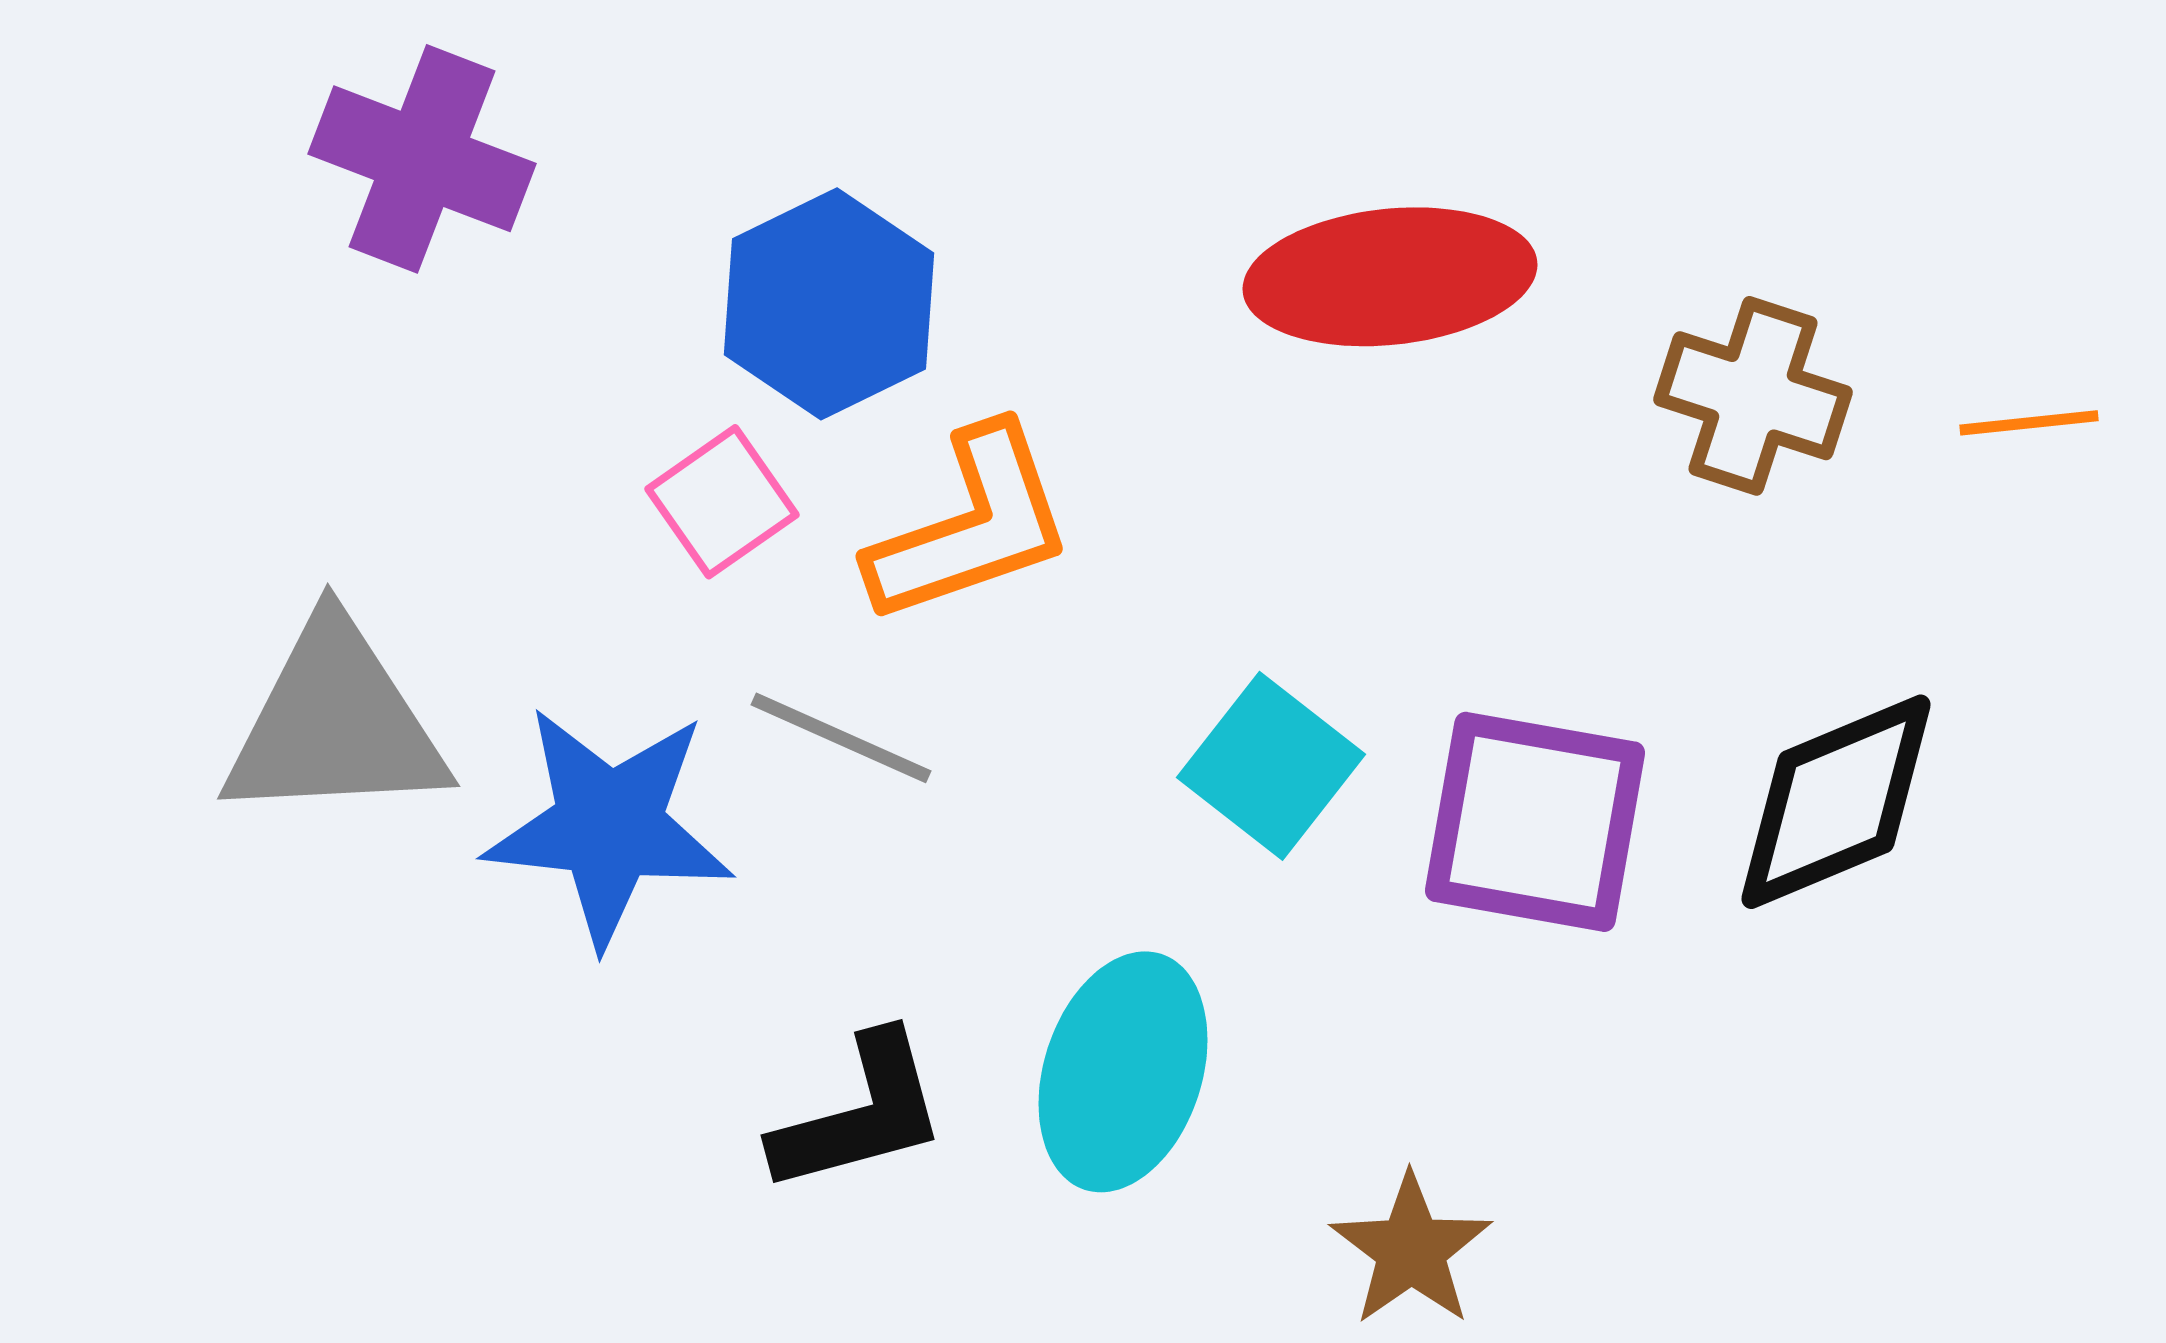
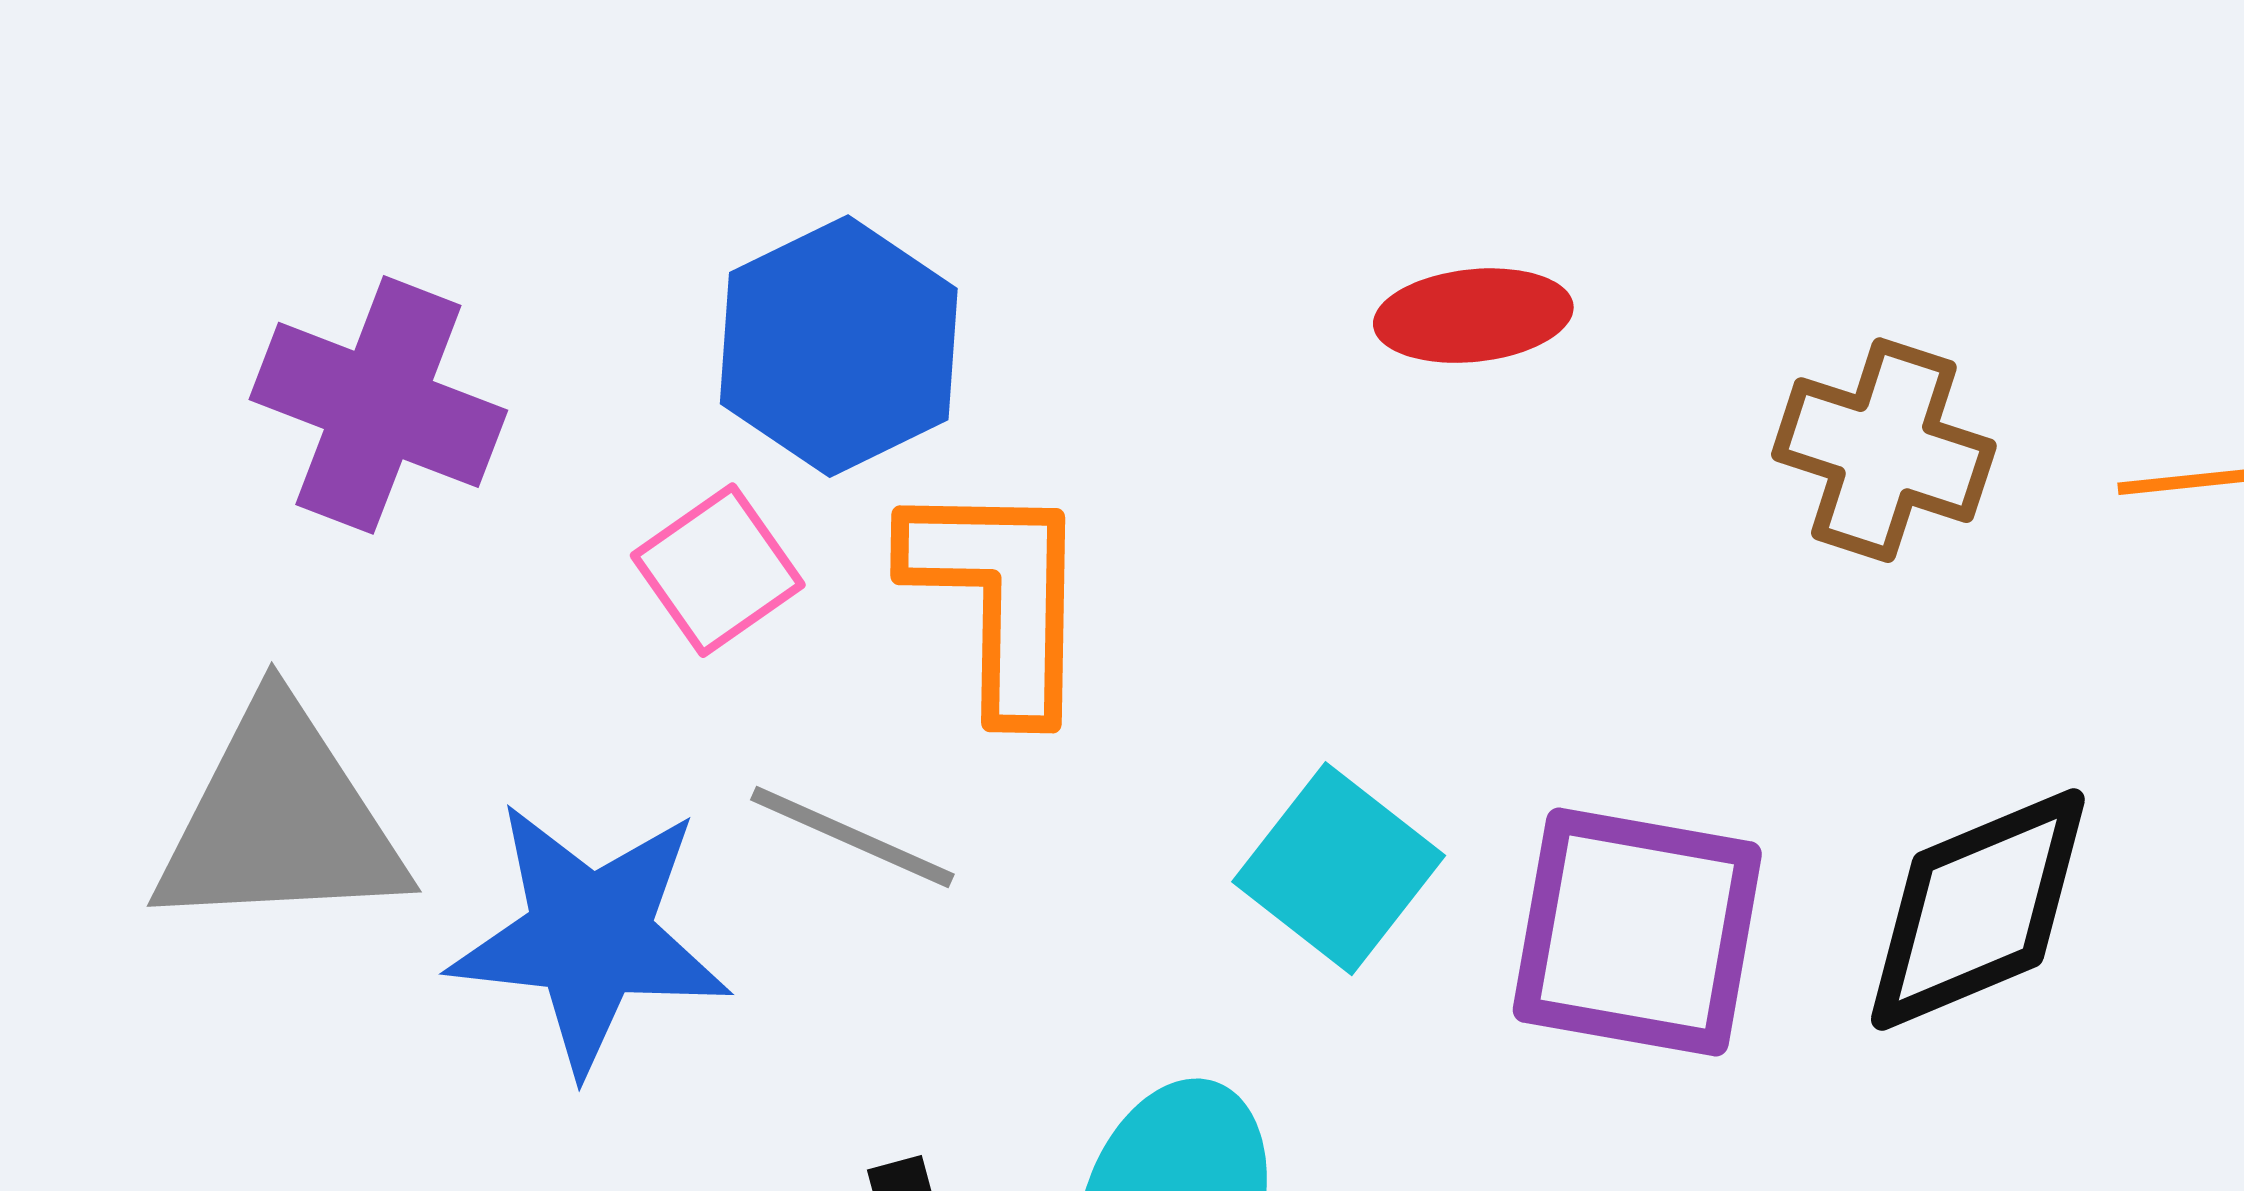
purple cross: (422, 159) -> (378, 405), moved
red ellipse: (1390, 277) -> (1473, 316), size x0.6
orange L-shape: (971, 526) -> (999, 597), turned -70

